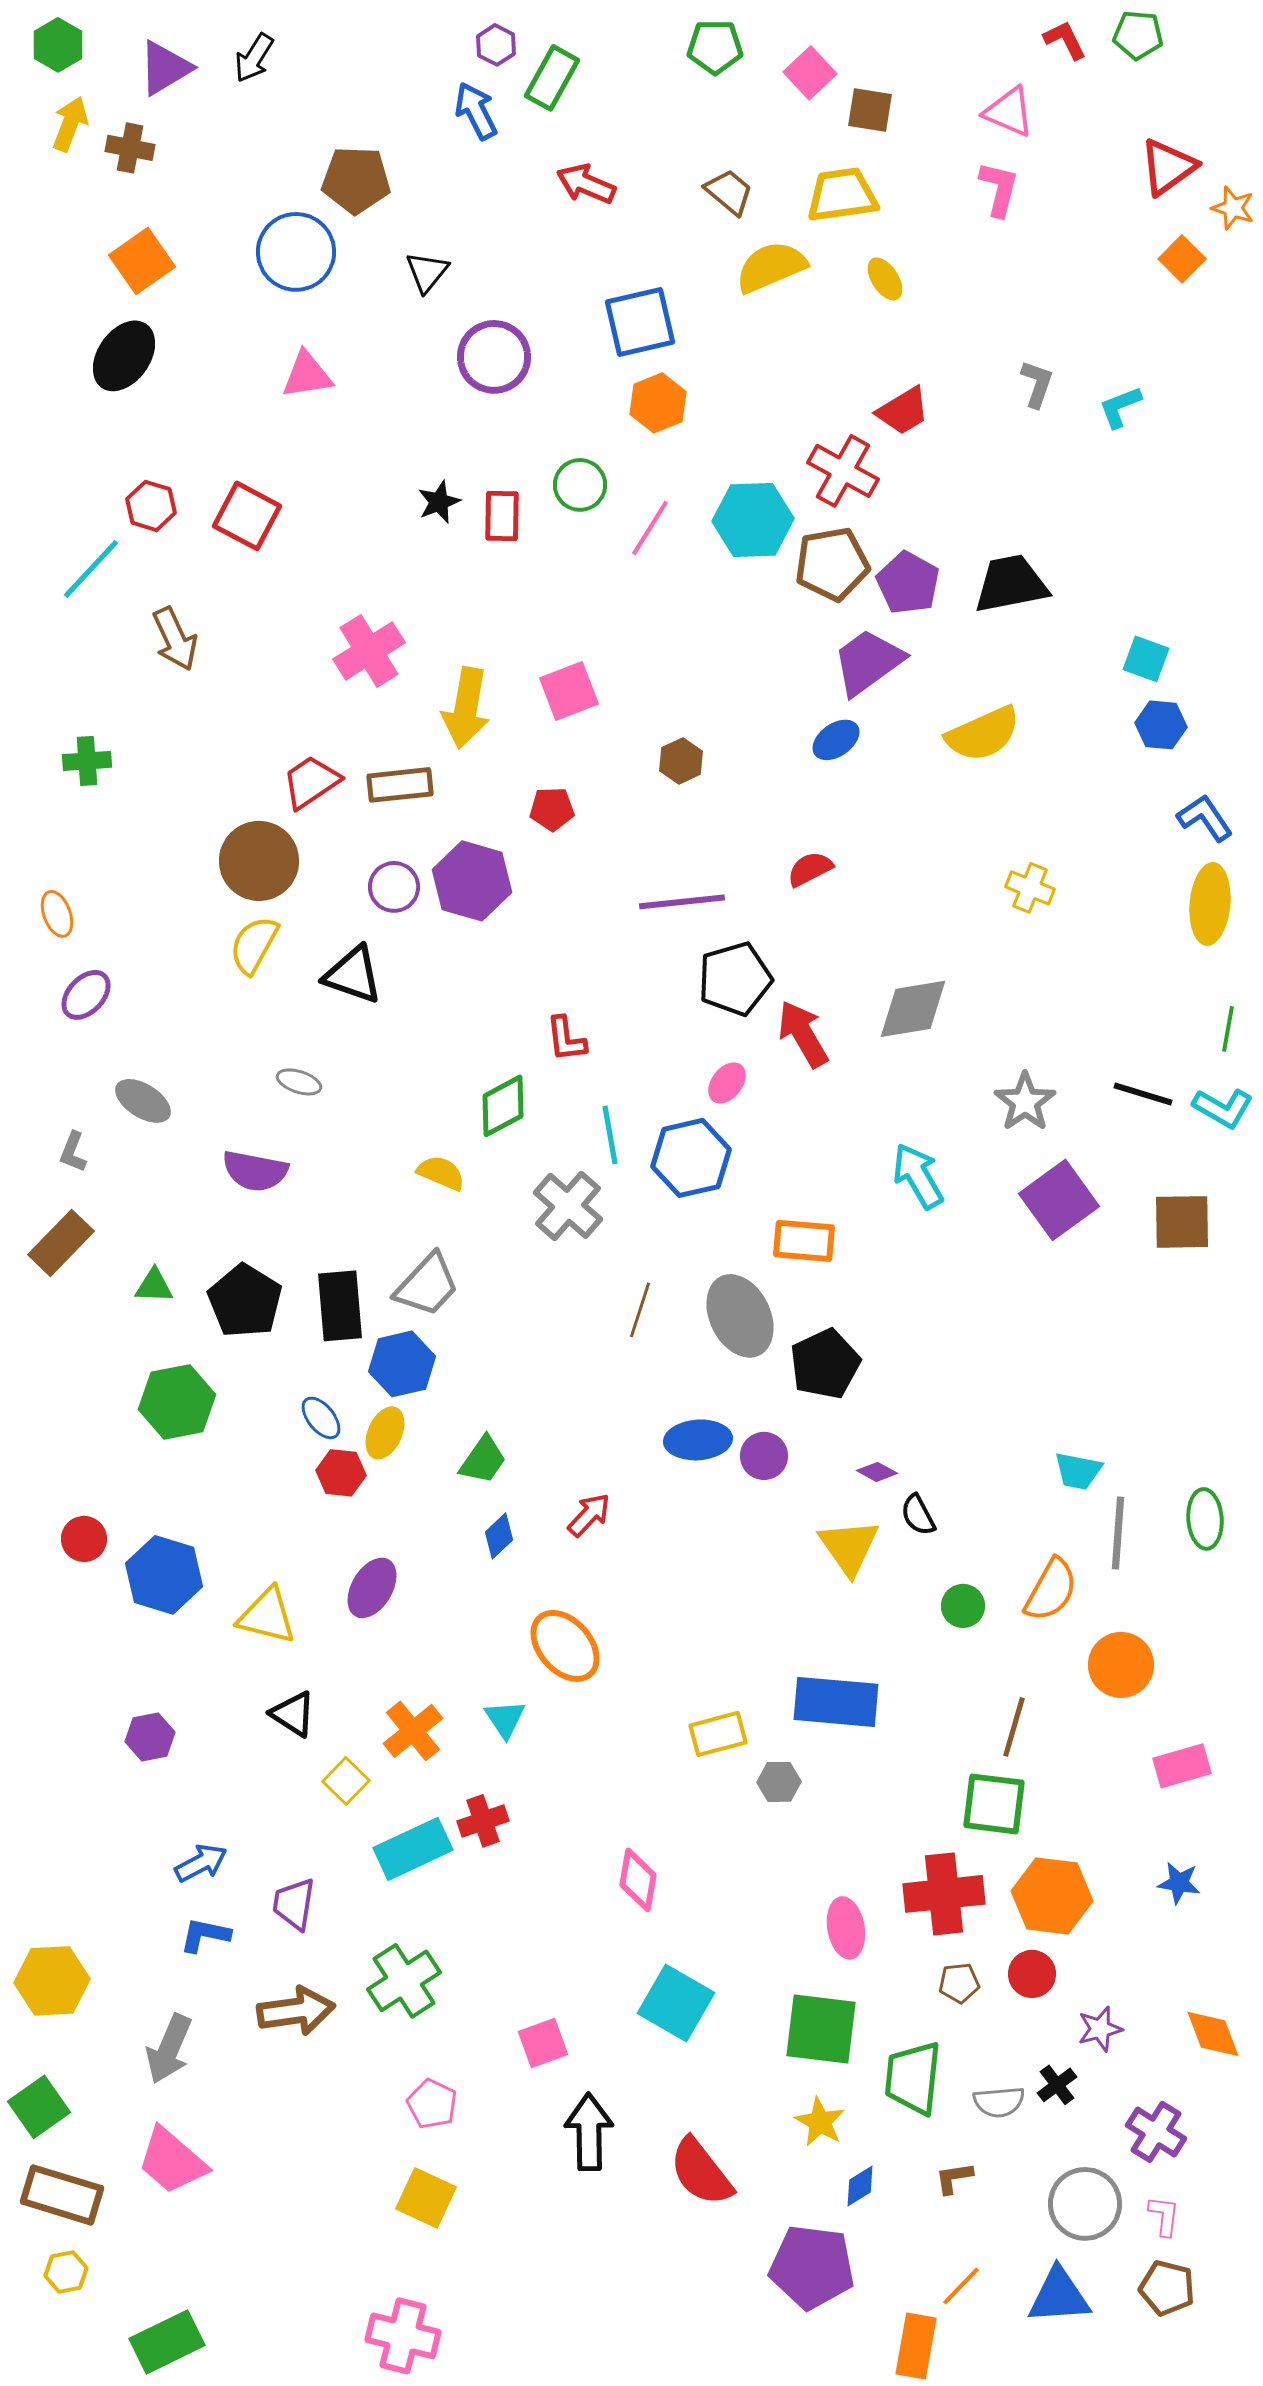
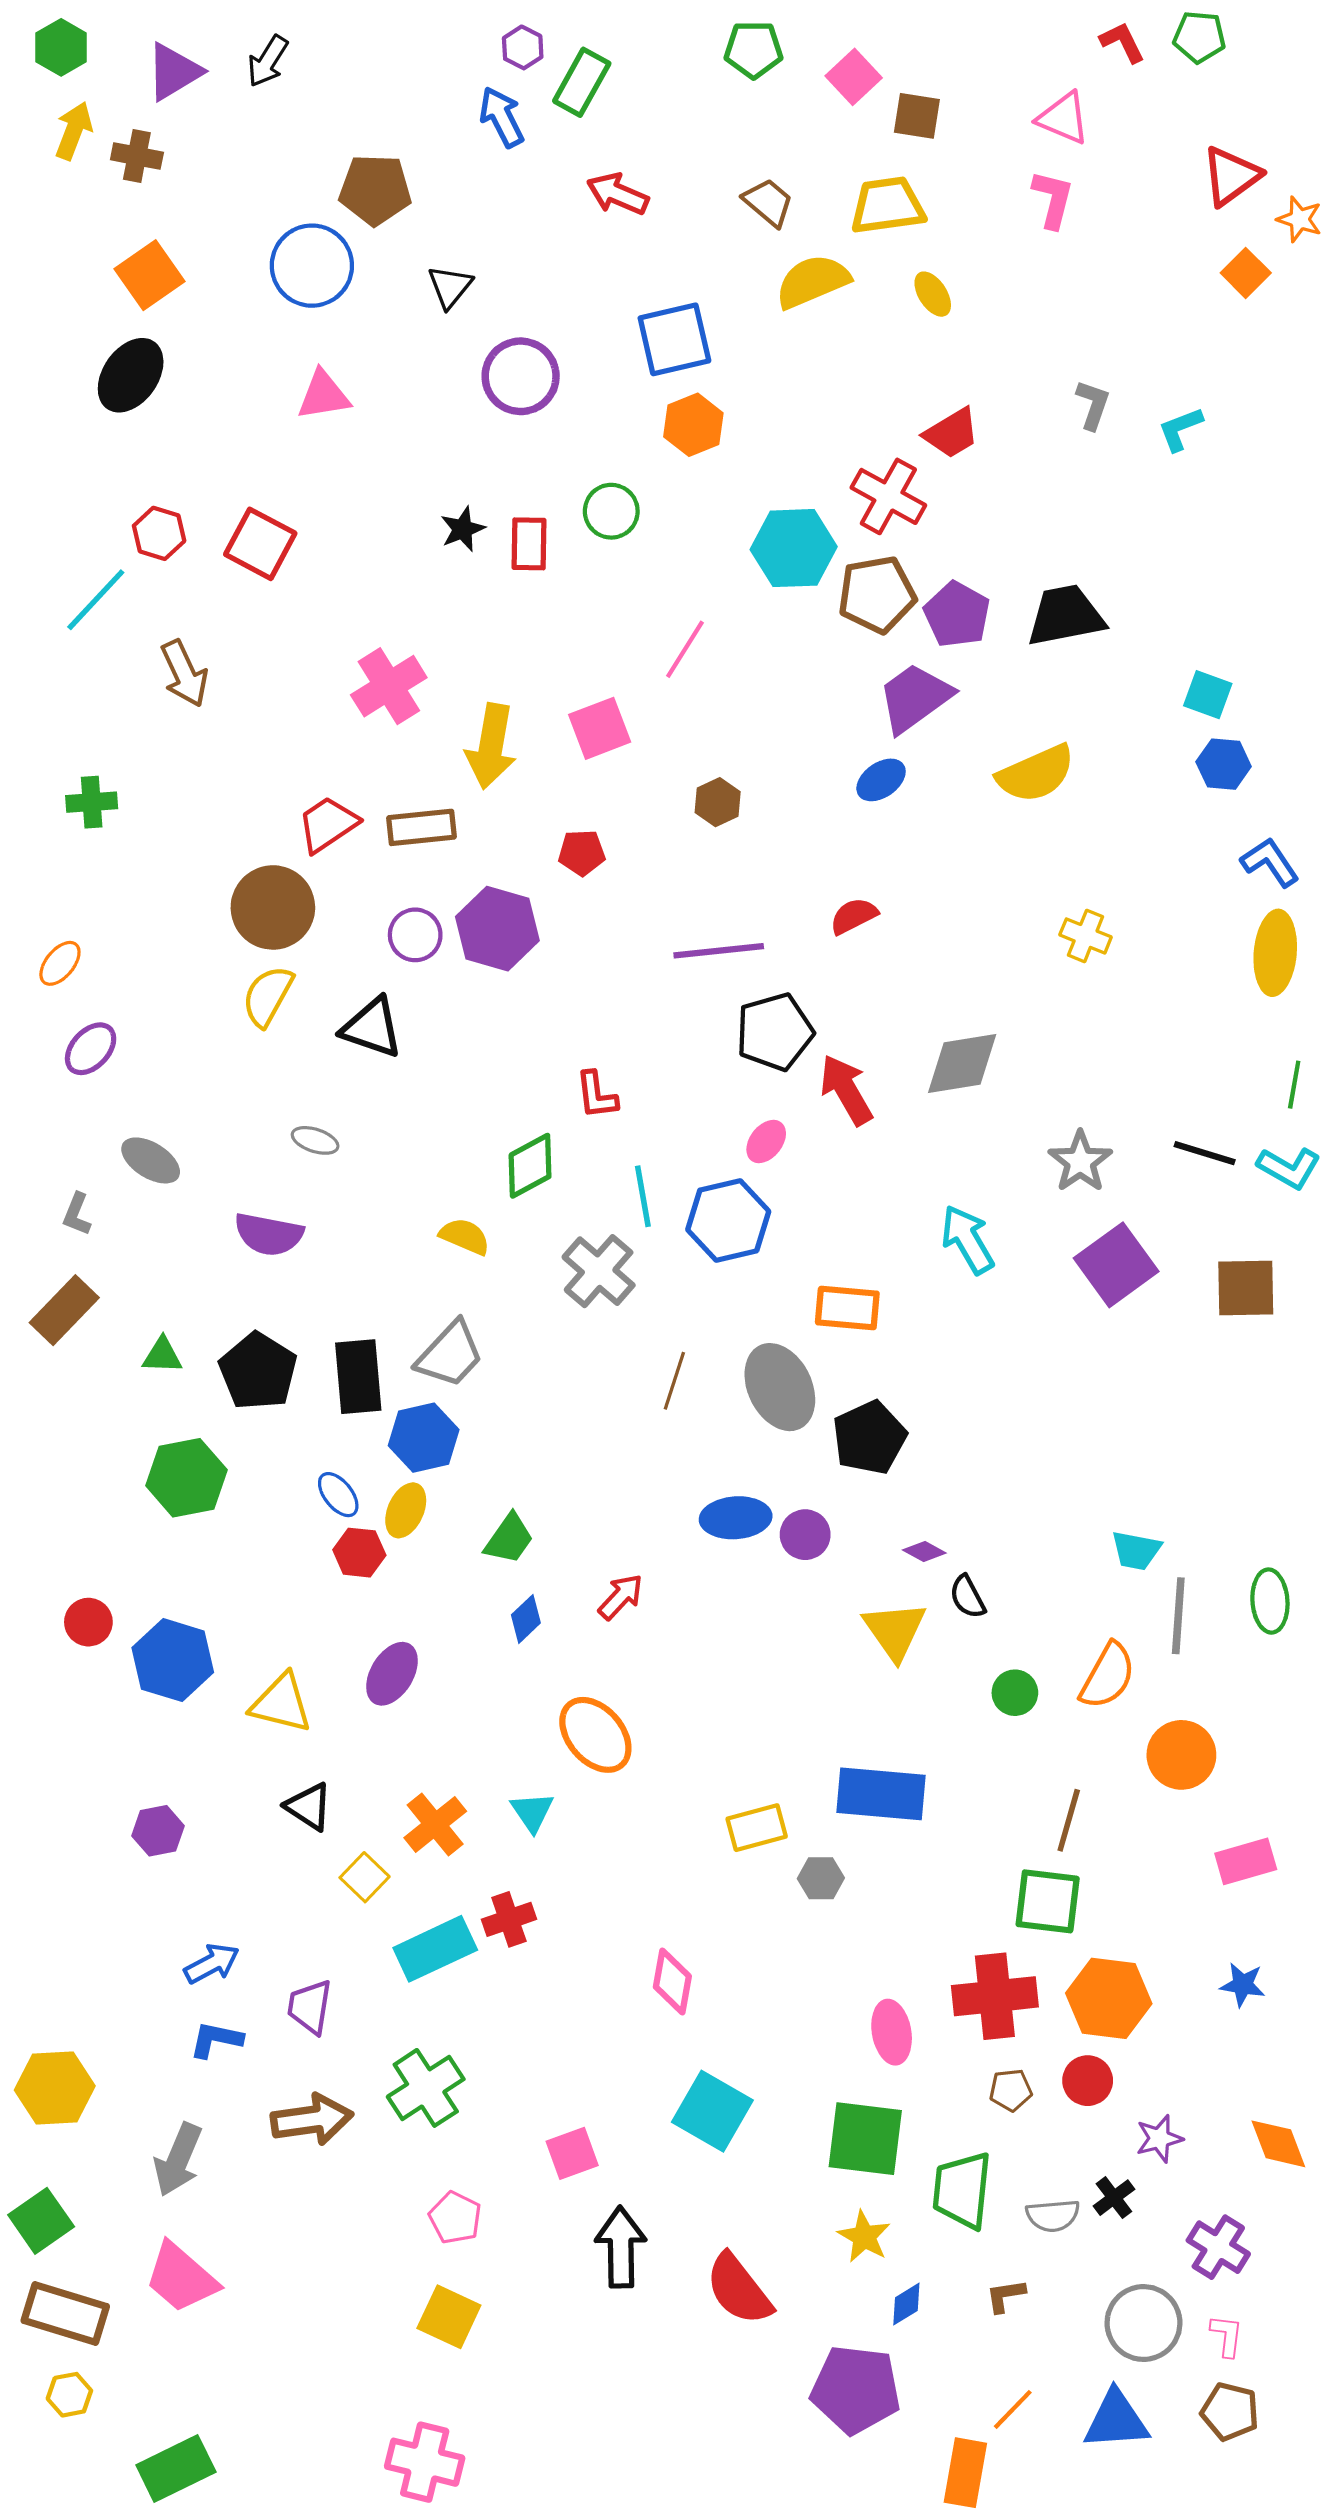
pink line: (650, 528) -> (685, 649), moved
orange ellipse: (57, 914) -> (60, 963), turned 60

